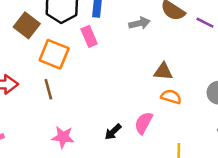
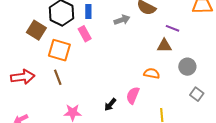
purple line: (205, 23) -> (172, 28), moved
brown triangle: (163, 72) -> (164, 46), moved

